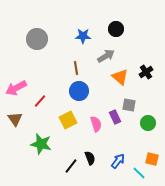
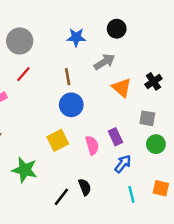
red line: (40, 101) -> (23, 74), moved
gray square: (129, 105) -> (147, 118), moved
blue arrow: (118, 161) -> (123, 164), moved
cyan line: (139, 173) -> (131, 194), moved, turned 32

